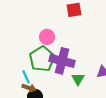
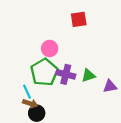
purple cross: (62, 61) -> (66, 74), size x0.7
green triangle: (78, 79) -> (88, 75), moved, turned 40

